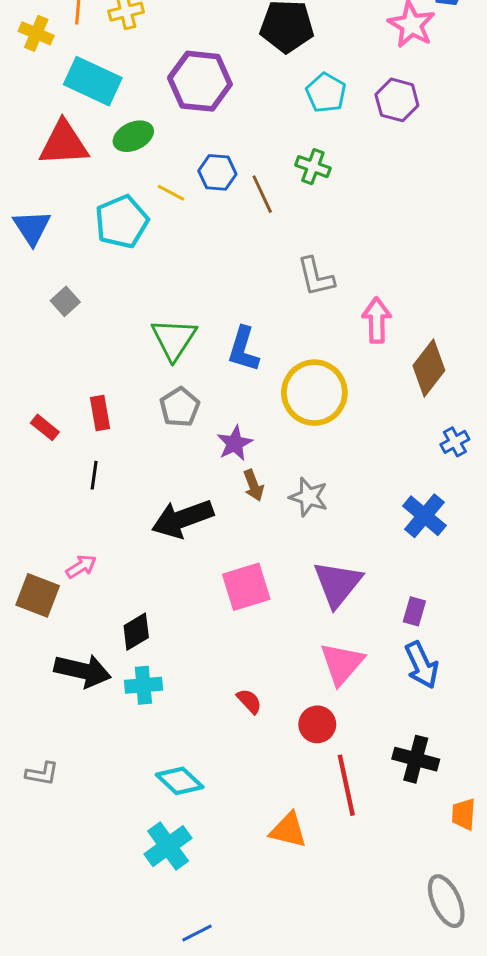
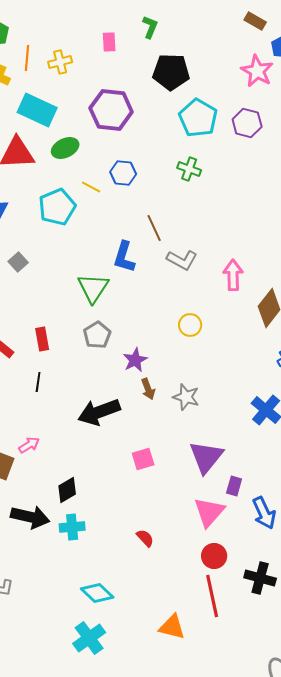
cyan pentagon: (326, 93) -> (198, 118), size x1.4
brown line: (262, 194) -> (154, 228), moved
gray L-shape: (316, 277) -> (182, 260), moved, turned -48
blue L-shape: (243, 349) -> (124, 257), moved
yellow circle: (314, 393) -> (190, 325), size x0.5
pink square: (246, 587) -> (143, 459), size x0.7
purple rectangle: (414, 611) -> (234, 486), moved
red circle: (317, 724) -> (214, 556), moved

